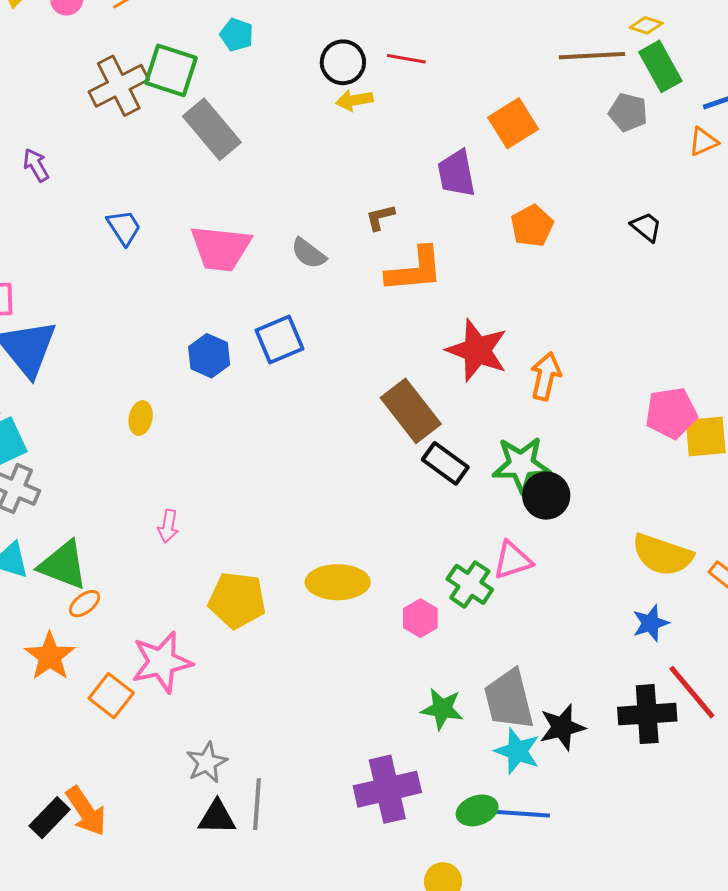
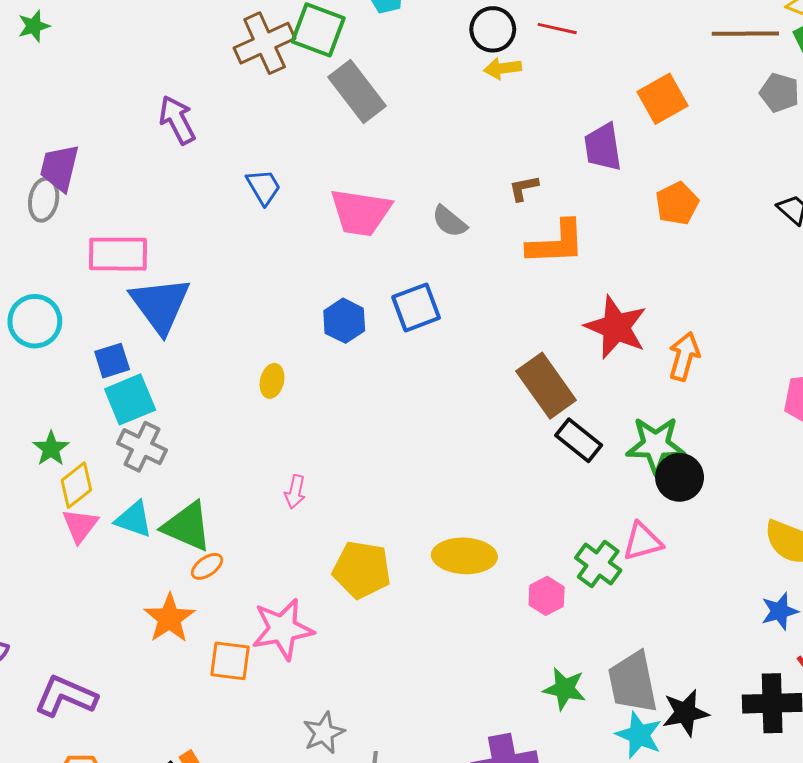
purple arrow: (36, 165) -> (177, 120), size x1.4
orange square: (111, 696) -> (230, 661), turned -33

